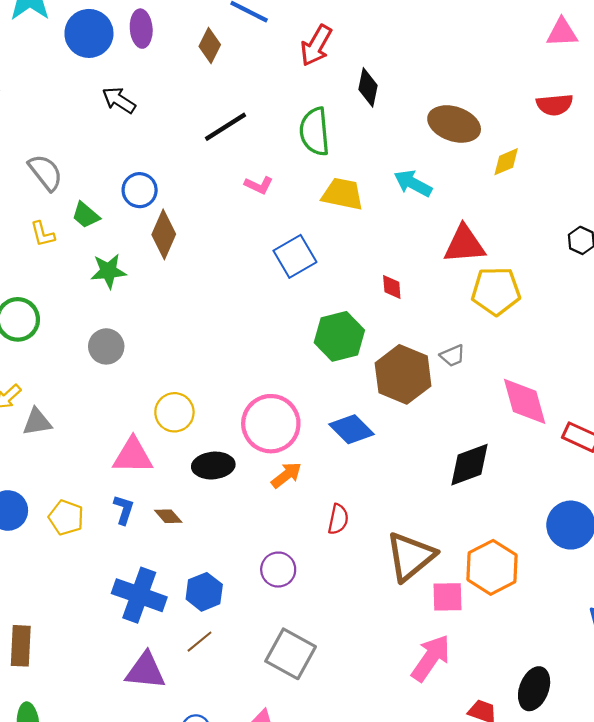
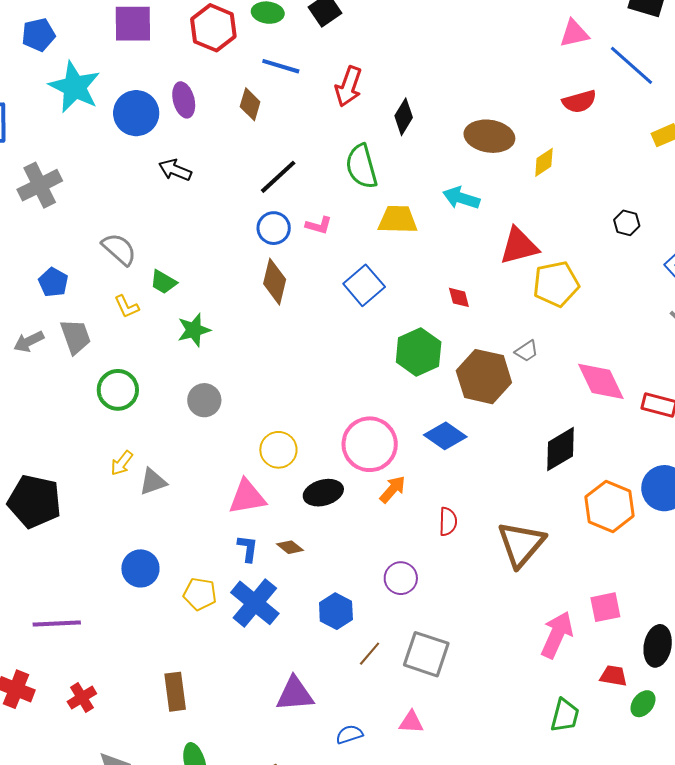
black diamond: (368, 87) -> (404, 117), turned 30
blue circle: (140, 190) -> (274, 228), moved
brown diamond: (164, 234) -> (275, 282), moved
yellow pentagon: (66, 517) -> (200, 594), moved
orange hexagon: (492, 567) -> (609, 506), moved
blue cross: (139, 595) -> (255, 603), moved, turned 30
pink square: (447, 597) -> (605, 607), moved
brown line: (200, 642) -> (370, 654), moved

